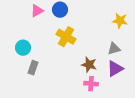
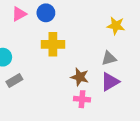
yellow cross: (66, 37) -> (53, 44), turned -30
gray rectangle: (33, 68) -> (14, 80), turned 40

